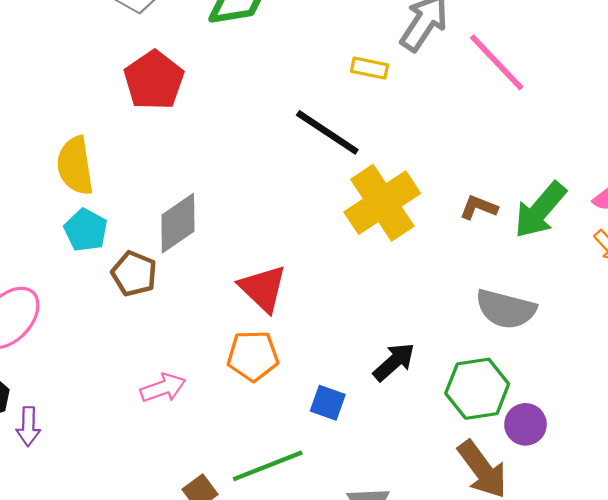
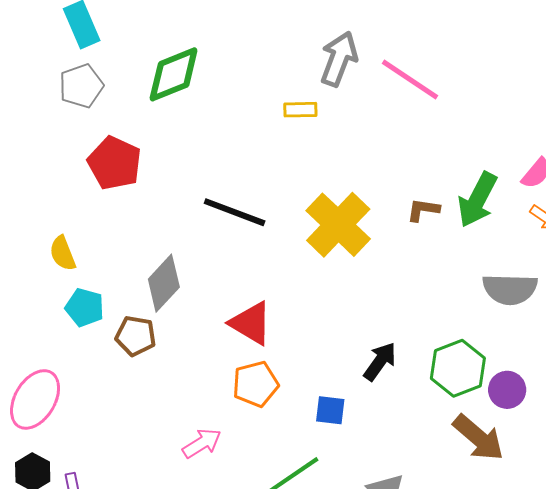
black line: (327, 132) -> (235, 212), moved
yellow semicircle: (75, 166) -> (63, 253), size x0.7
gray semicircle: (506, 309) -> (510, 289), moved
pink arrow: (163, 388) -> (202, 443), moved

